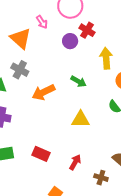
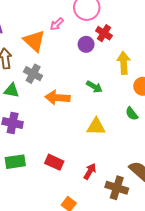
pink arrow: (42, 22) -> (57, 24), turned 80
orange arrow: (43, 92) -> (58, 98), turned 30
brown cross: (101, 178) -> (117, 188), size x1.5

